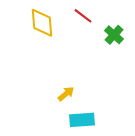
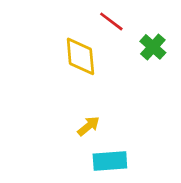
yellow diamond: (42, 23) -> (80, 56), moved

